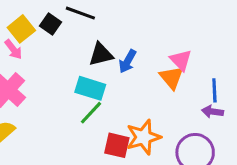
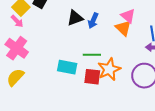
cyan rectangle: (90, 88) -> (67, 67), moved
green line: (91, 113) -> (92, 55), moved, turned 54

